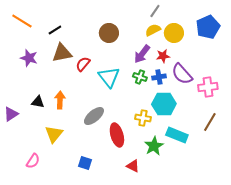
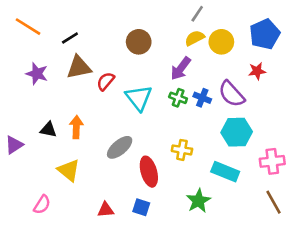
red star: (163, 56) -> (257, 71), moved
blue cross: (159, 77) -> (202, 98), turned 32
pink cross: (208, 87) -> (272, 161), moved
cyan hexagon: (164, 104) -> (237, 132), moved
brown line: (210, 122) -> (274, 202), moved, turned -60
yellow triangle: (54, 134) -> (69, 170), turned -30
green star: (154, 146) -> (198, 201), moved
blue square: (85, 163) -> (141, 207), moved
red triangle: (133, 166) -> (106, 210), moved, turned -32

